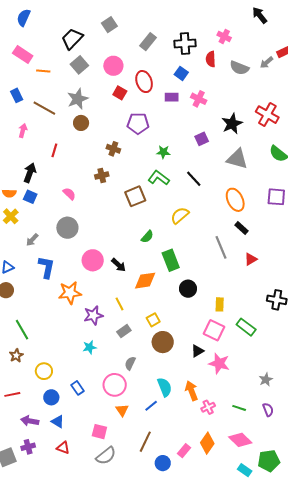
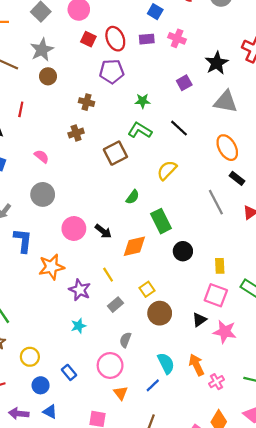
red ellipse: (144, 82) -> (115, 39), moved
purple star: (93, 315) -> (80, 290), turned -30

